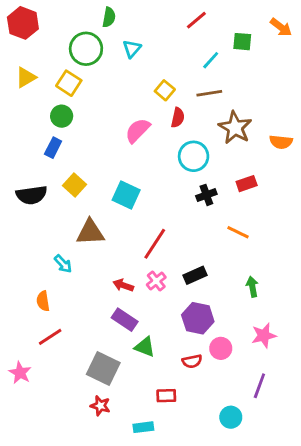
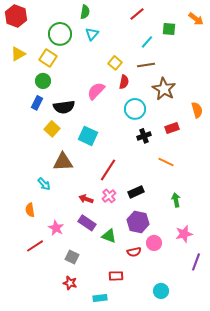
green semicircle: (109, 17) -> (85, 12), moved
orange semicircle: (281, 142) -> (197, 110), moved, turned -112
black semicircle: (32, 195) -> (64, 107), moved
red line: (50, 337) -> (35, 246), moved
green triangle: (145, 347) -> (109, 236), moved
gray square: (103, 368) -> (72, 257), size x0.6
pink star: (20, 373) -> (56, 228), moved
purple line: (259, 386) -> (196, 262), moved

